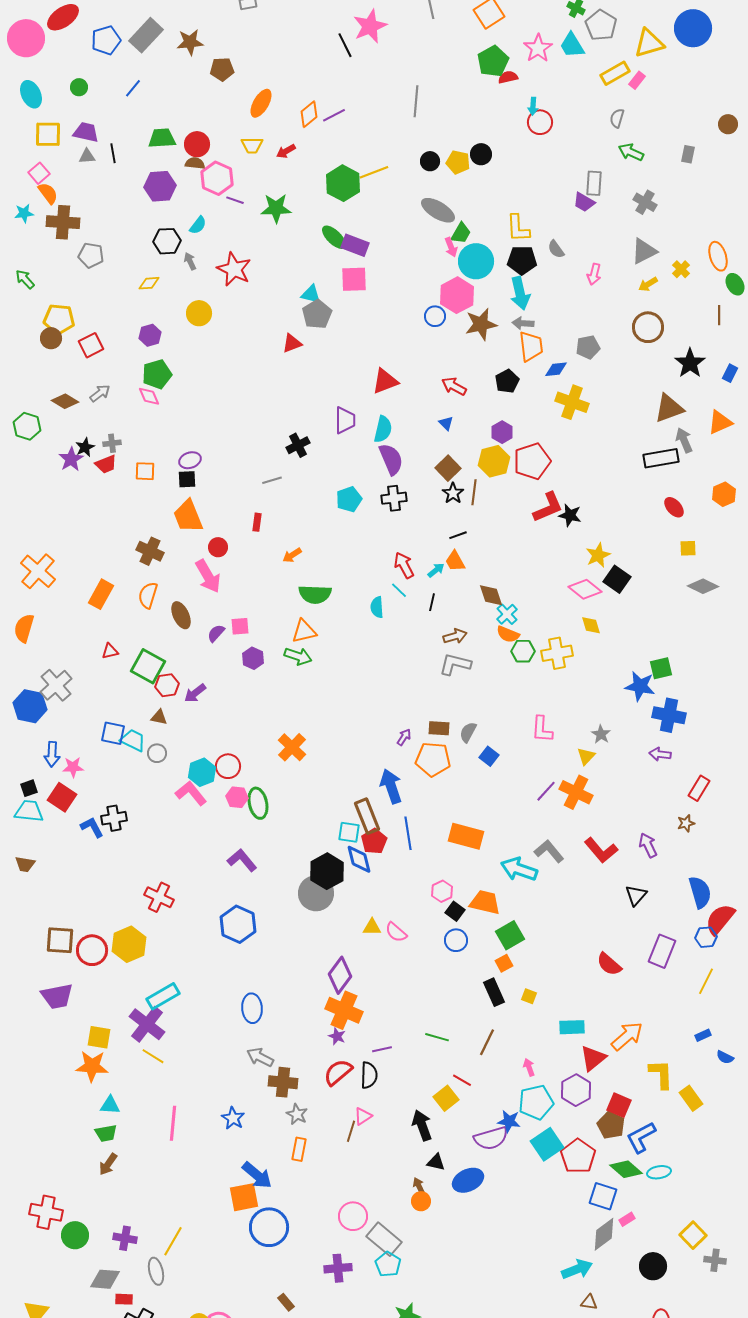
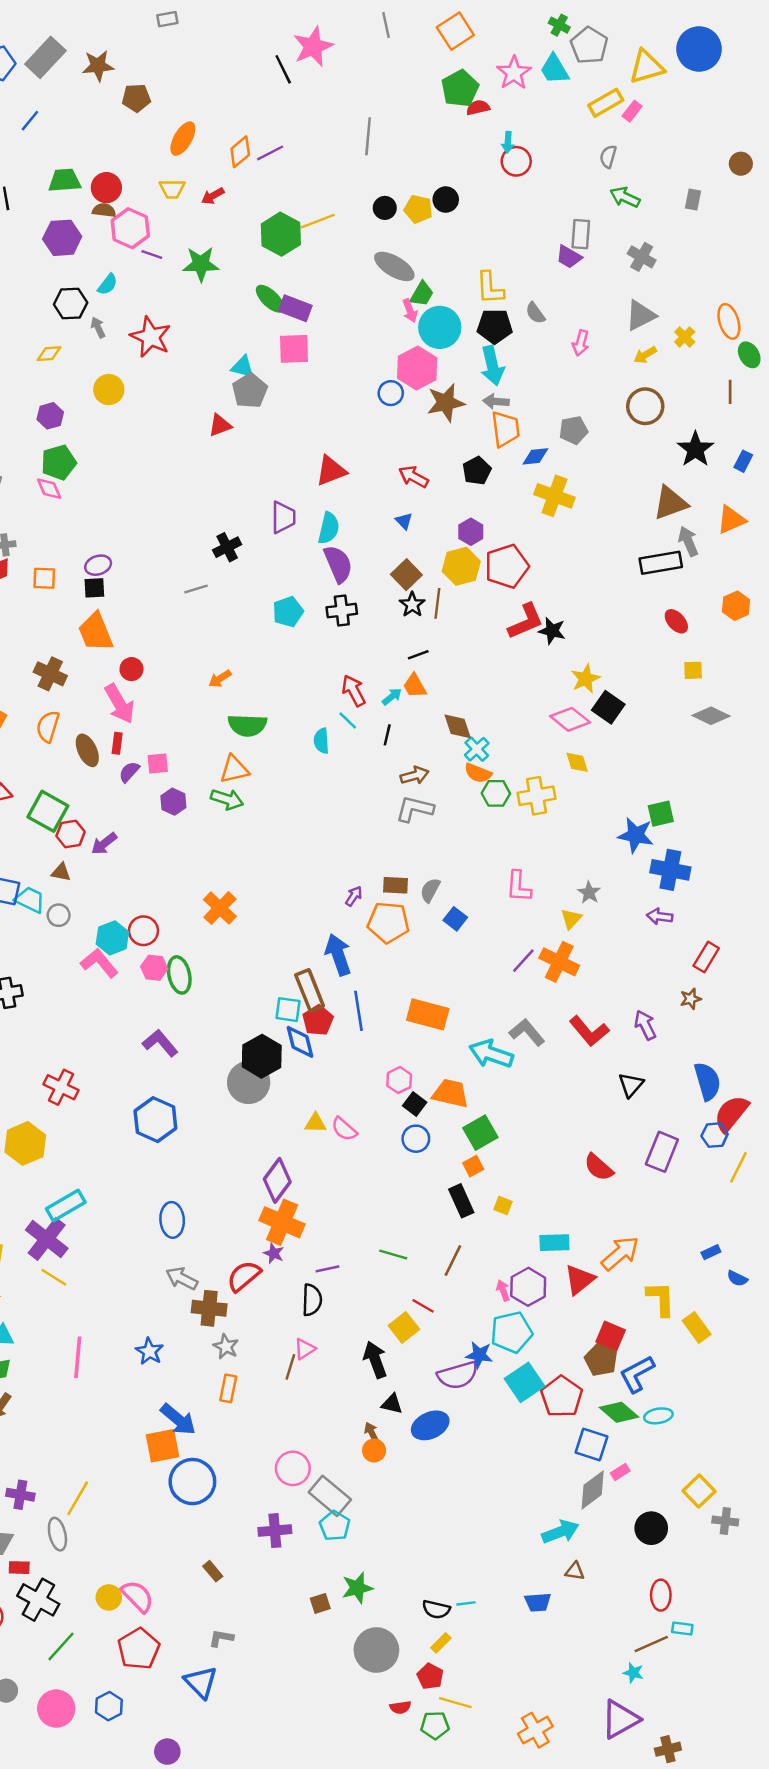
red rectangle: (257, 522) -> (117, 743), moved
yellow line: (706, 981) -> (738, 1167), moved
red semicircle: (338, 1072) -> (244, 1276), moved
purple hexagon: (576, 1090) -> (528, 1287), moved

